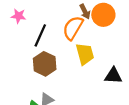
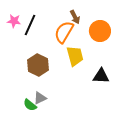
orange circle: (103, 15) -> (100, 31), moved
black line: (40, 35) -> (30, 25), moved

